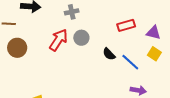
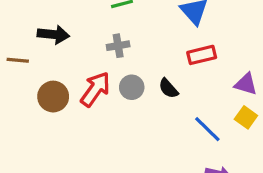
red rectangle: (126, 25) -> (202, 55), moved
brown circle: (17, 48) -> (53, 97), moved
black semicircle: (109, 54) -> (168, 88), moved

